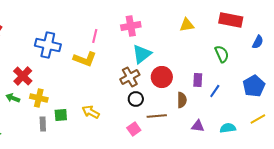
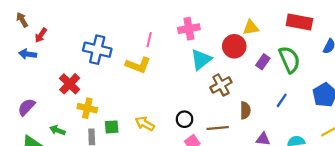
green semicircle: (222, 54) -> (289, 60), size x1.4
brown cross: (130, 77) -> (221, 85), moved
red circle: (162, 77) -> (234, 46), moved
purple rectangle: (198, 80) -> (263, 62), moved, turned 32
green arrow: (13, 98) -> (57, 130), moved
black circle: (136, 99) -> (185, 119), moved

